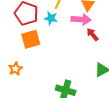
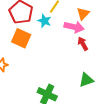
orange square: (31, 39) -> (21, 38), turned 30

